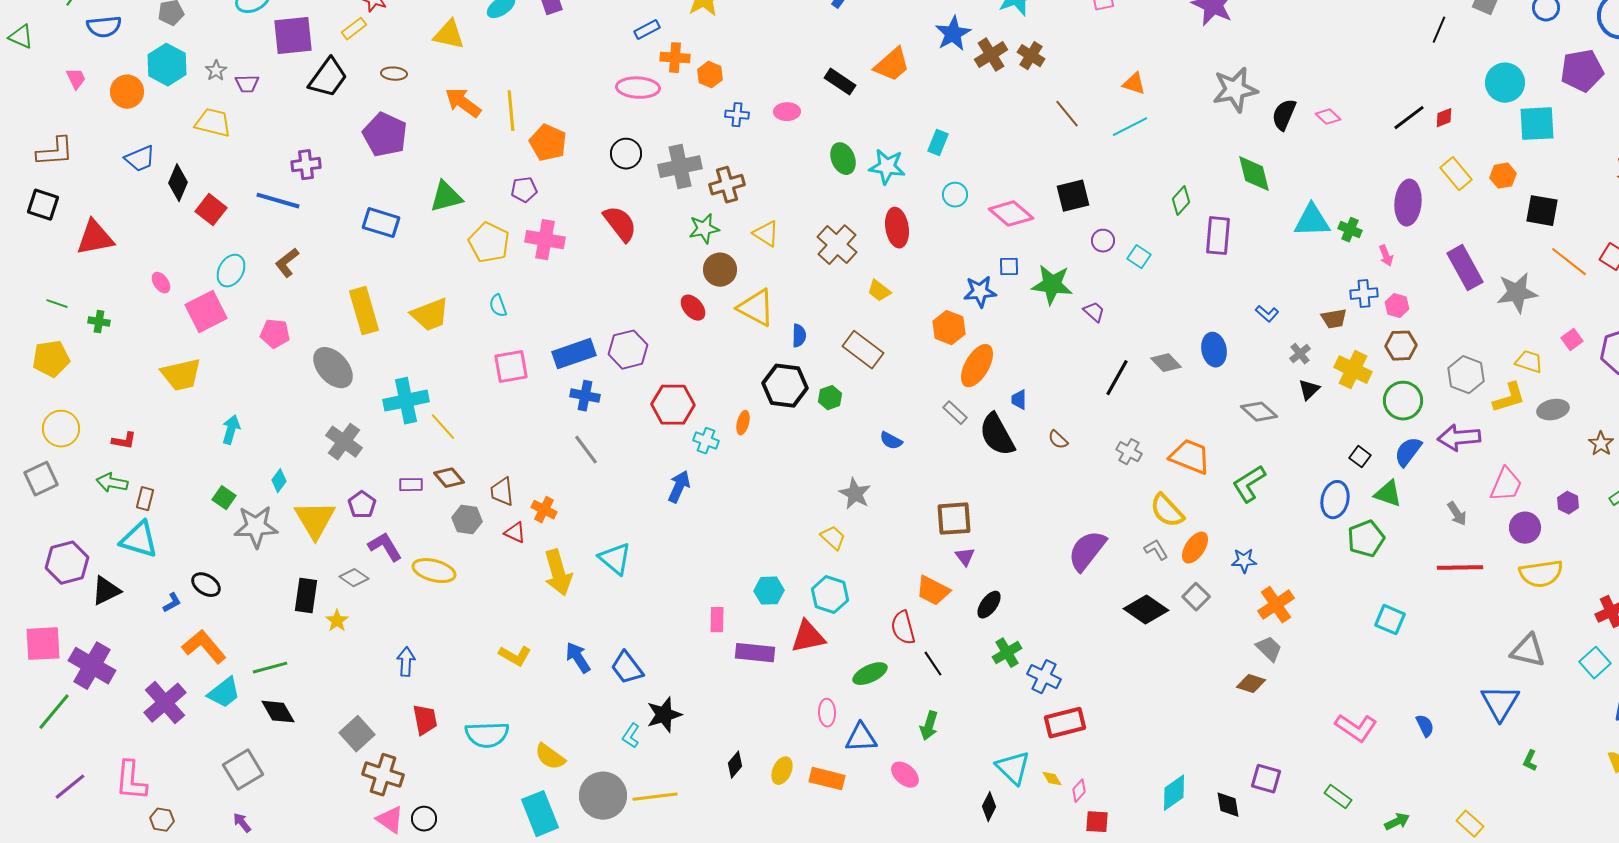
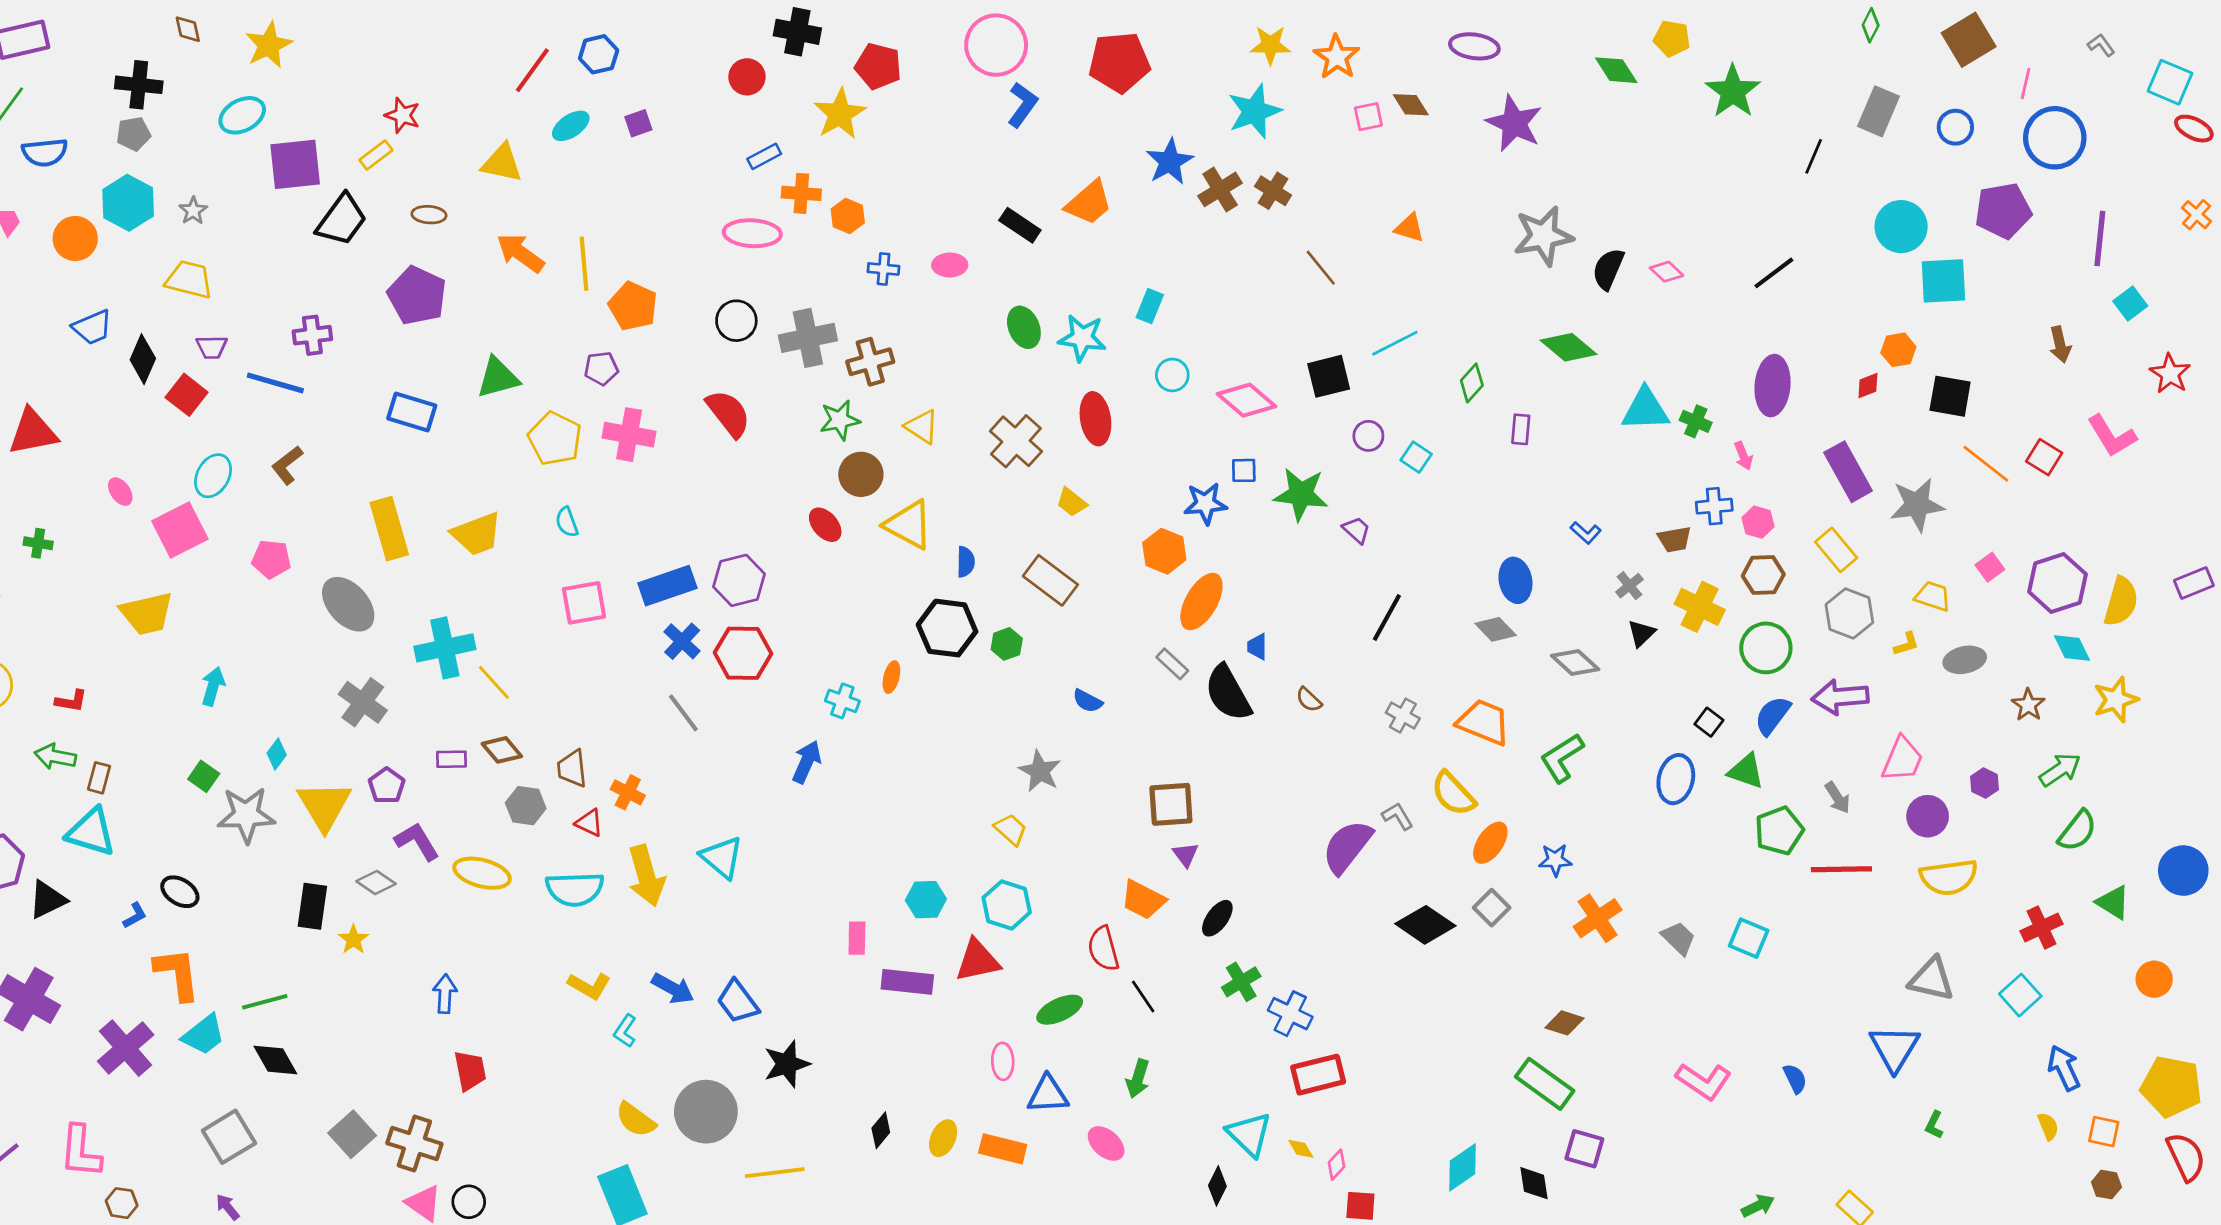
purple trapezoid: (247, 84) -> (212, 347), moved
red diamond: (1444, 118) -> (1868, 386), moved
cyan line: (1130, 127) -> (1395, 343), moved
green diamond: (1254, 174) -> (1568, 347), turned -36
yellow rectangle: (1456, 174) -> (1836, 550), moved
purple rectangle: (1218, 236) -> (1521, 429), size x0.6
gray diamond: (1166, 363) -> (1496, 629), moved
blue cross: (585, 396) -> (682, 641), turned 32
yellow L-shape: (1509, 398) -> (1906, 644), size x0.6
red hexagon: (673, 405) -> (743, 653), moved
green pentagon: (1366, 539) -> (1779, 831), moved
gray L-shape: (1156, 550) -> (1398, 816), moved
orange L-shape: (204, 647) -> (177, 974), turned 33
gray trapezoid: (1269, 649) -> (1678, 938), moved
blue arrow: (578, 658) -> (673, 988), turned 152
gray square: (357, 734) -> (352, 1134), moved
cyan semicircle: (487, 735) -> (575, 889), moved
cyan L-shape: (631, 736) -> (625, 1031), moved
gray circle: (603, 796) -> (706, 1112), moved
green rectangle: (1338, 797) -> (1545, 1084), moved, size x1.6

